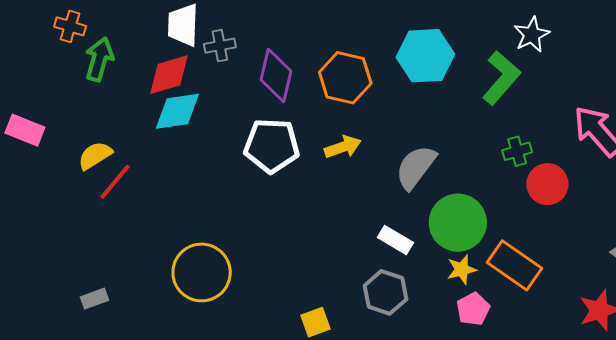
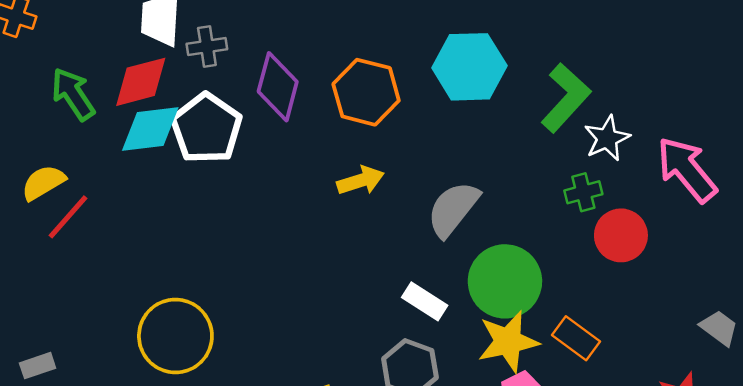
white star: (532, 35) -> (607, 138), moved
green arrow: (99, 59) -> (73, 94), moved, turned -51
white pentagon: (272, 146) -> (207, 128), moved, turned 30
orange rectangle: (515, 265) -> (576, 338), size x0.7
yellow star: (462, 269) -> (508, 341), size x1.6

